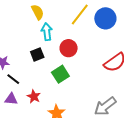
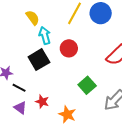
black square: (37, 54) -> (39, 60), size x1.5
green square: (60, 74) -> (87, 85), moved
purple triangle: (11, 99) -> (20, 108), turned 40

